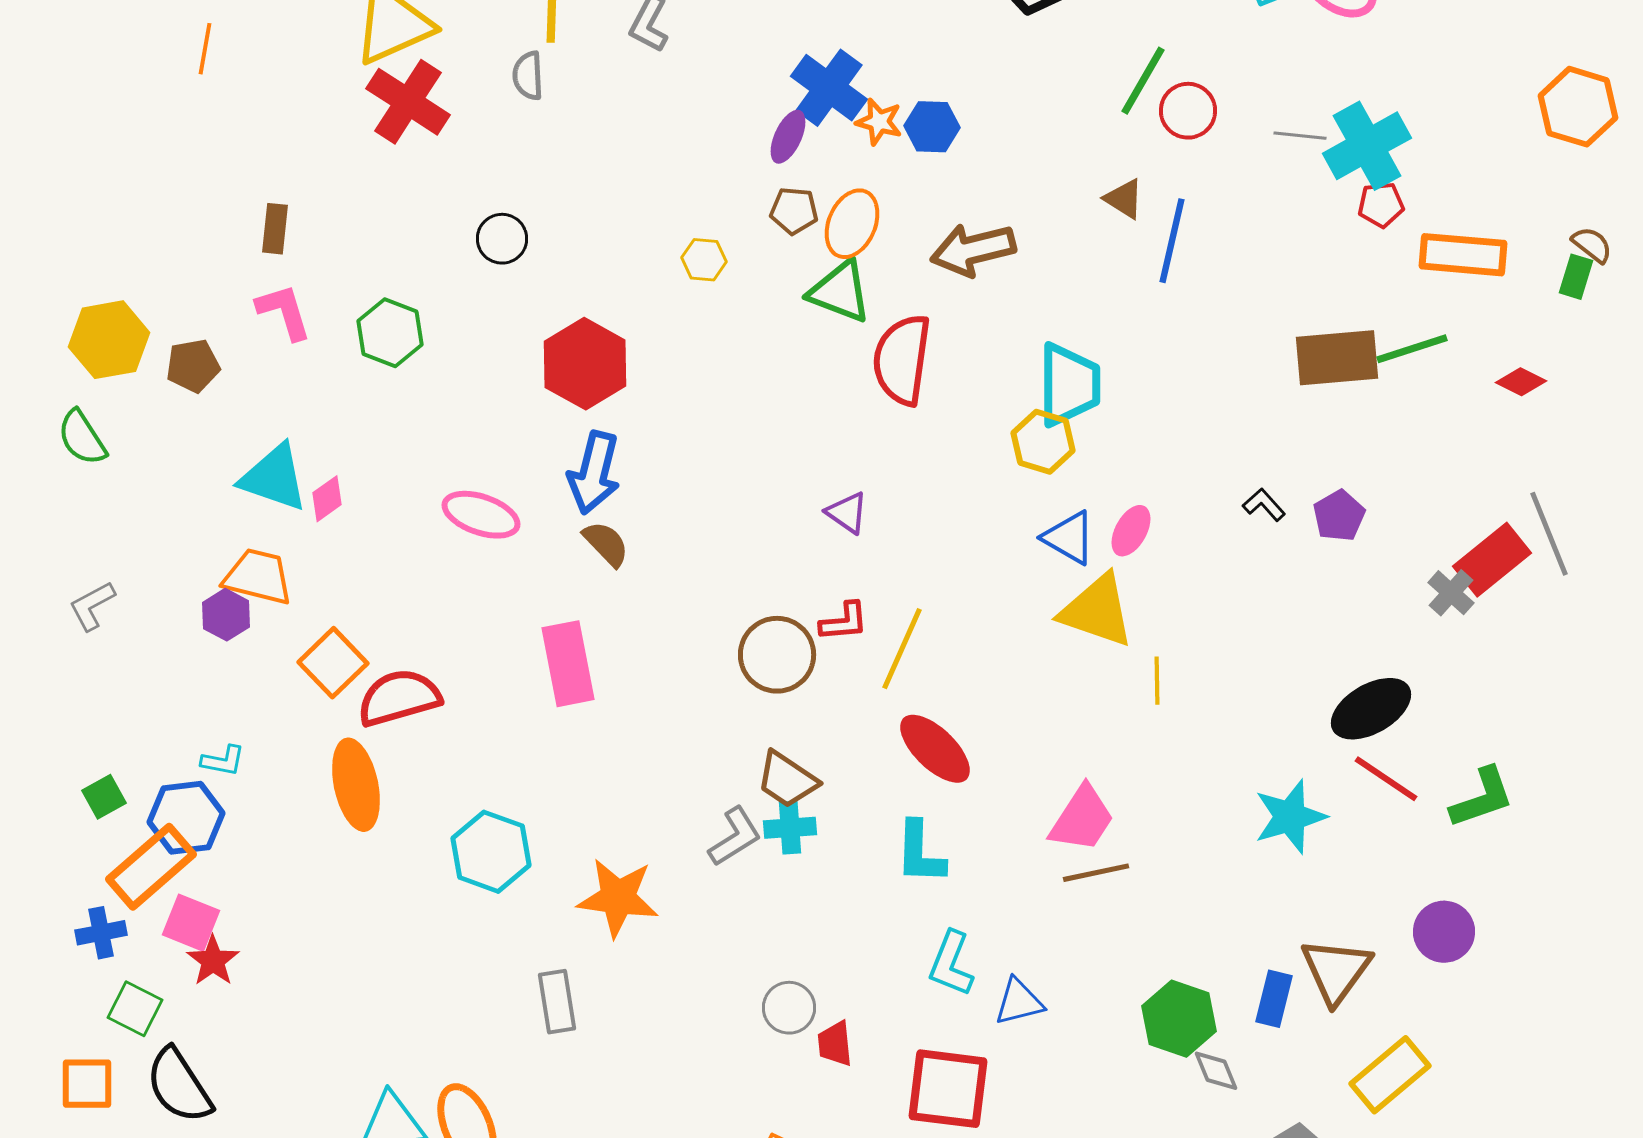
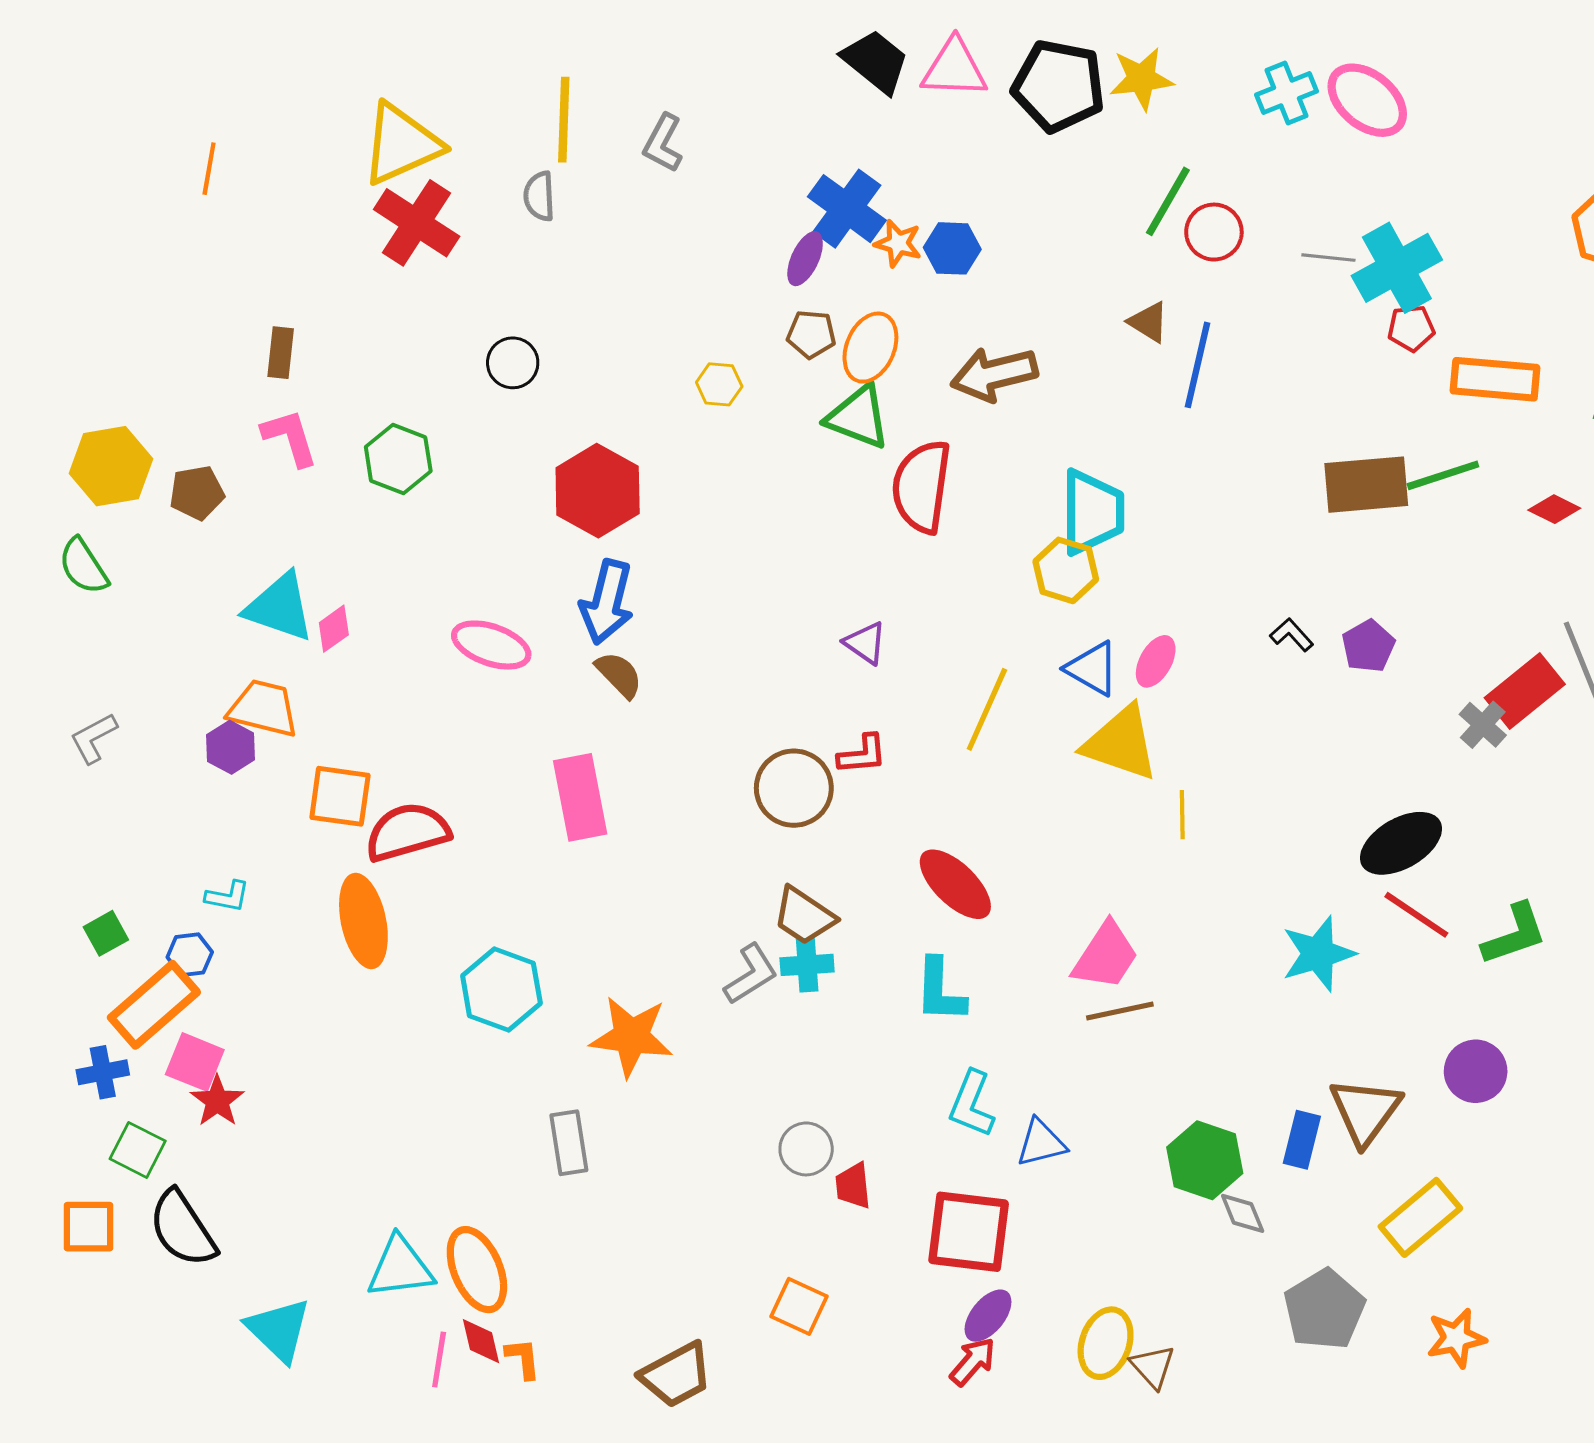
yellow line: (902, 649) -> (987, 709), moved
orange square: (333, 663) -> (340, 796), turned -38
blue hexagon: (186, 818) -> (190, 955), size x0.6

